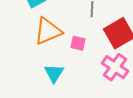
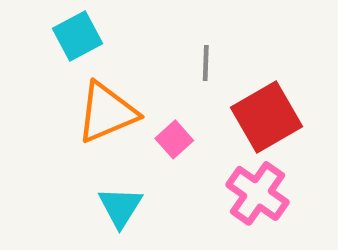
pink square: (78, 43) -> (174, 139), turned 35

